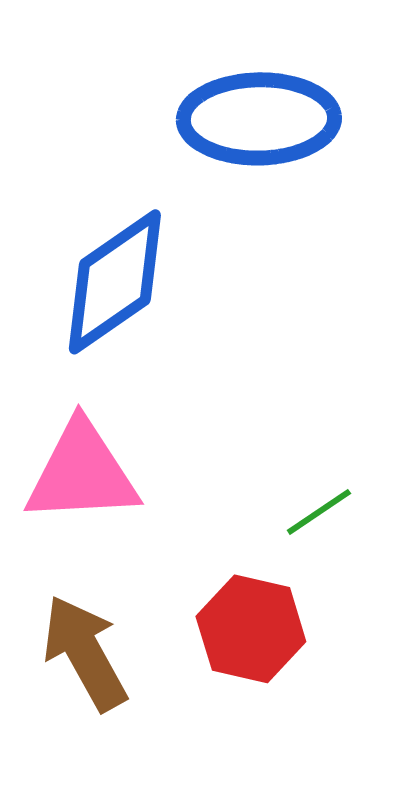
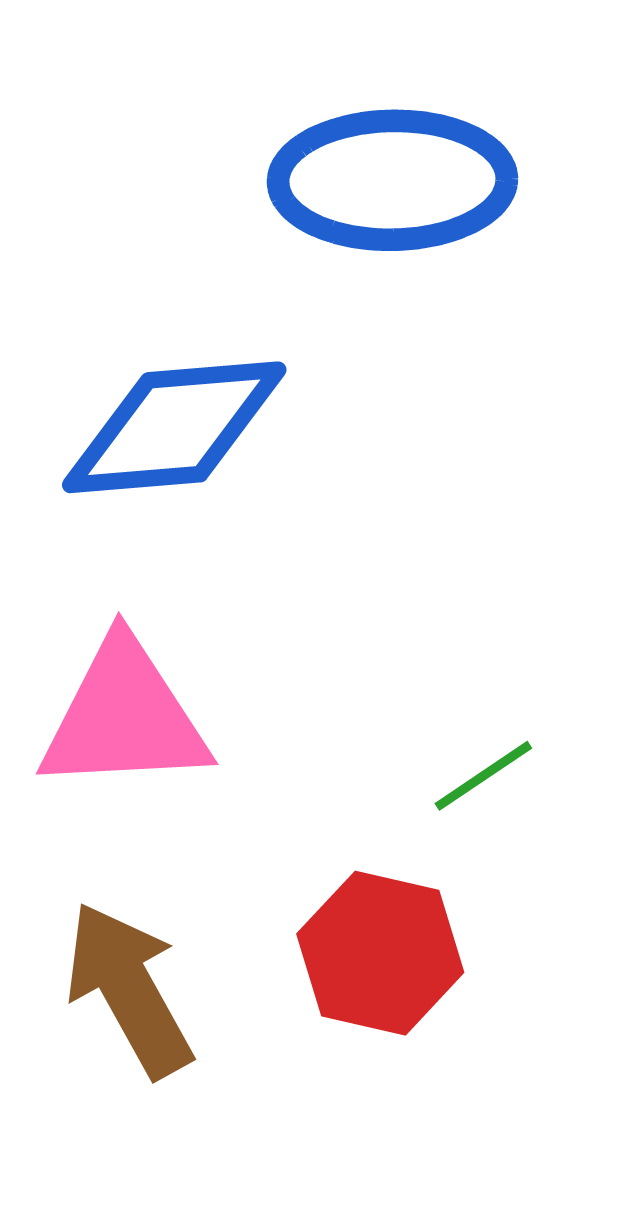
blue diamond: (115, 282) -> (174, 427), turned 30

